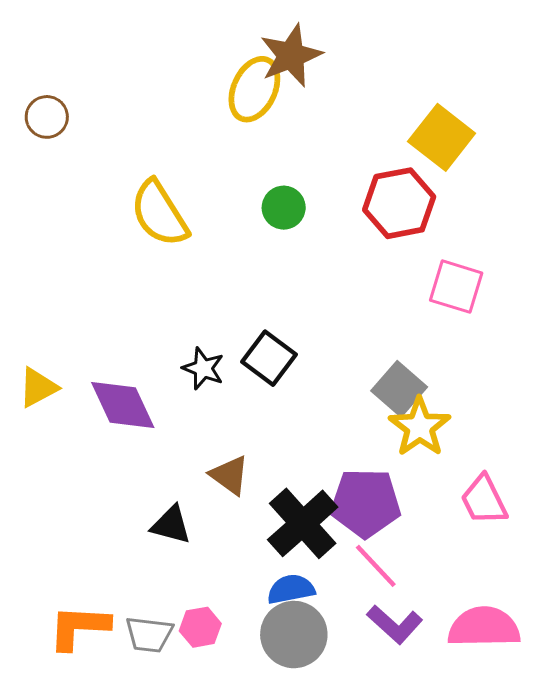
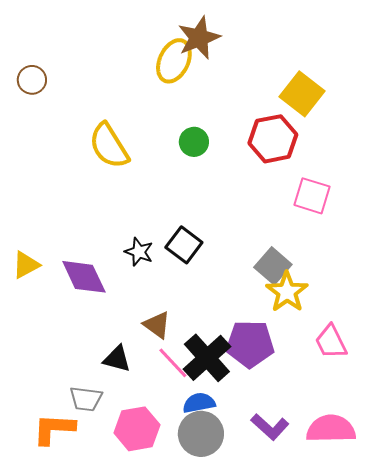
pink line: (376, 566) -> (173, 363), moved
pink hexagon: (200, 627) -> (137, 429), size x1.6
gray trapezoid: (149, 635) -> (86, 399), moved

